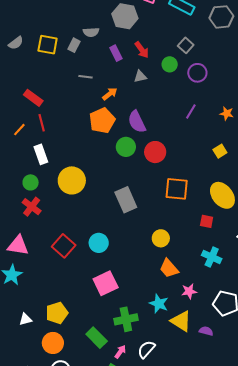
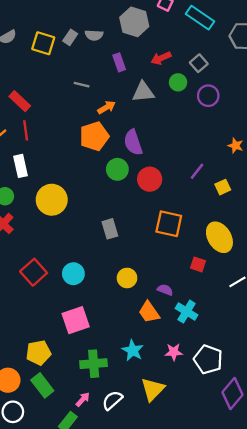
gray rectangle: (74, 45) -> (70, 37), moved
red arrow: (142, 50) -> (161, 58), moved, turned 96
gray triangle: (140, 76) -> (143, 92), size x1.5
purple line: (191, 111) -> (197, 171), moved
gray rectangle: (126, 200) -> (110, 229), size x0.7
yellow circle: (161, 238) -> (127, 278), moved
cyan cross: (212, 257) -> (187, 312), moved
pink star: (189, 291) -> (174, 352), moved
yellow pentagon: (57, 313) -> (38, 353), moved
yellow triangle: (181, 321) -> (153, 389), moved, turned 35
purple semicircle: (206, 331) -> (165, 290), moved
green rectangle: (97, 338) -> (42, 385), moved

